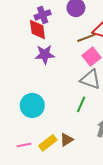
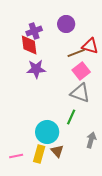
cyan circle: (32, 105) -> (47, 132), moved
brown triangle: (67, 140) -> (57, 151), turned -40
yellow rectangle: (48, 143) -> (39, 154), turned -36

